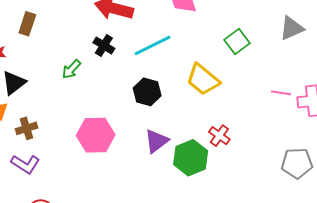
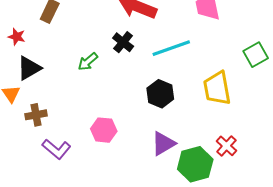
yellow trapezoid: (203, 80) -> (217, 88), turned 33
pink hexagon: (96, 135) -> (104, 130), size x0.7
purple L-shape: (25, 164) -> (56, 149), moved

